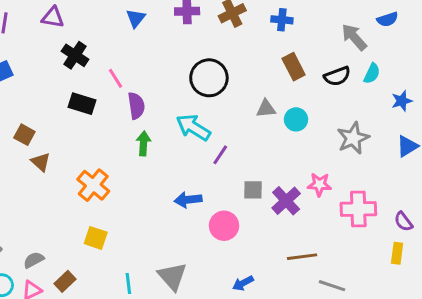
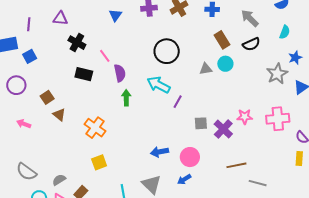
gray arrow: (354, 37) -> (250, 18), moved
cyan semicircle: (372, 73) -> (285, 32), moved
cyan circle: (296, 119) -> (225, 64), moved
brown square: (24, 135) -> (47, 97), turned 32
gray star: (353, 138) -> (277, 74), moved
blue arrow: (188, 200) -> (160, 152), moved
pink cross: (358, 209) -> (278, 119), moved
pink circle: (224, 226) -> (190, 157), moved
yellow square: (96, 238) -> (99, 162), turned -35
blue arrow: (243, 283) -> (184, 179), moved

